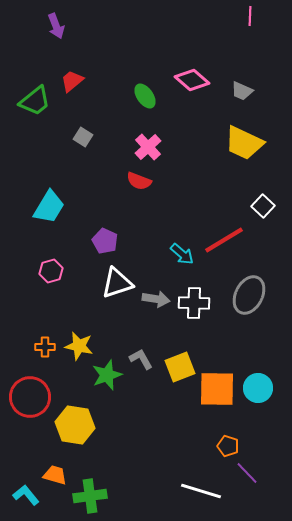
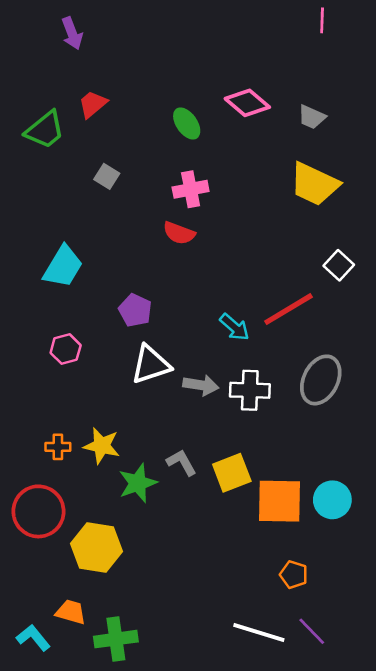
pink cross: (148, 147) -> (191, 189), turned 32
purple line: (247, 473) -> (312, 631), moved

